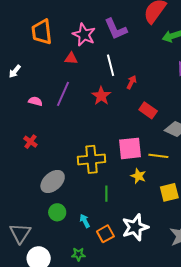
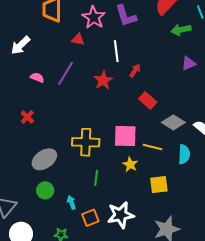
white arrow: (15, 71) -> (20, 45), size x1.5

